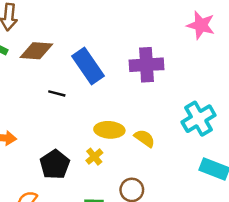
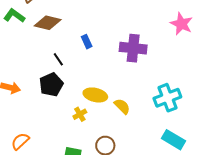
blue rectangle: (88, 66) -> (87, 42), size x0.5
black line: (57, 93) -> (58, 59), turned 32
black pentagon: (55, 164) -> (51, 85), moved

